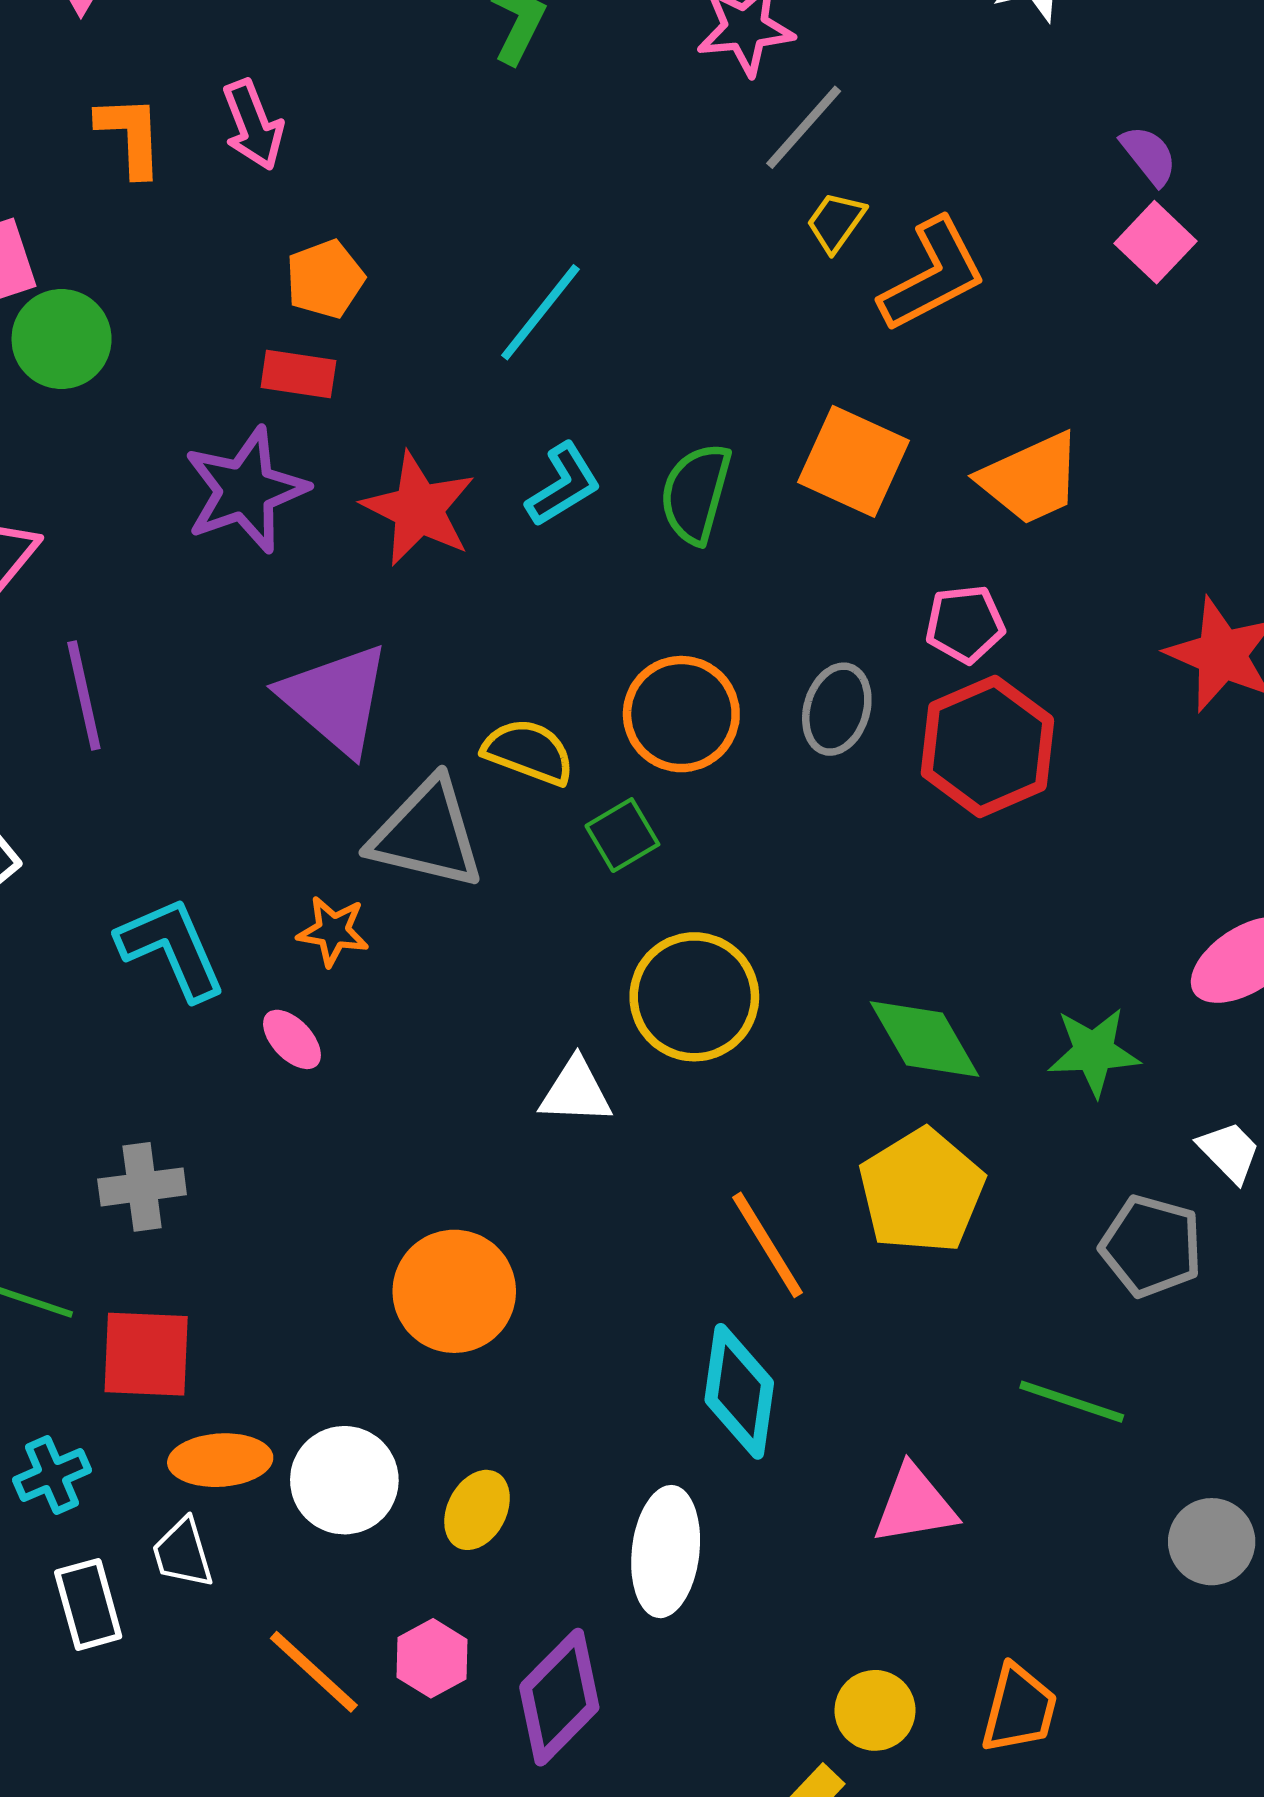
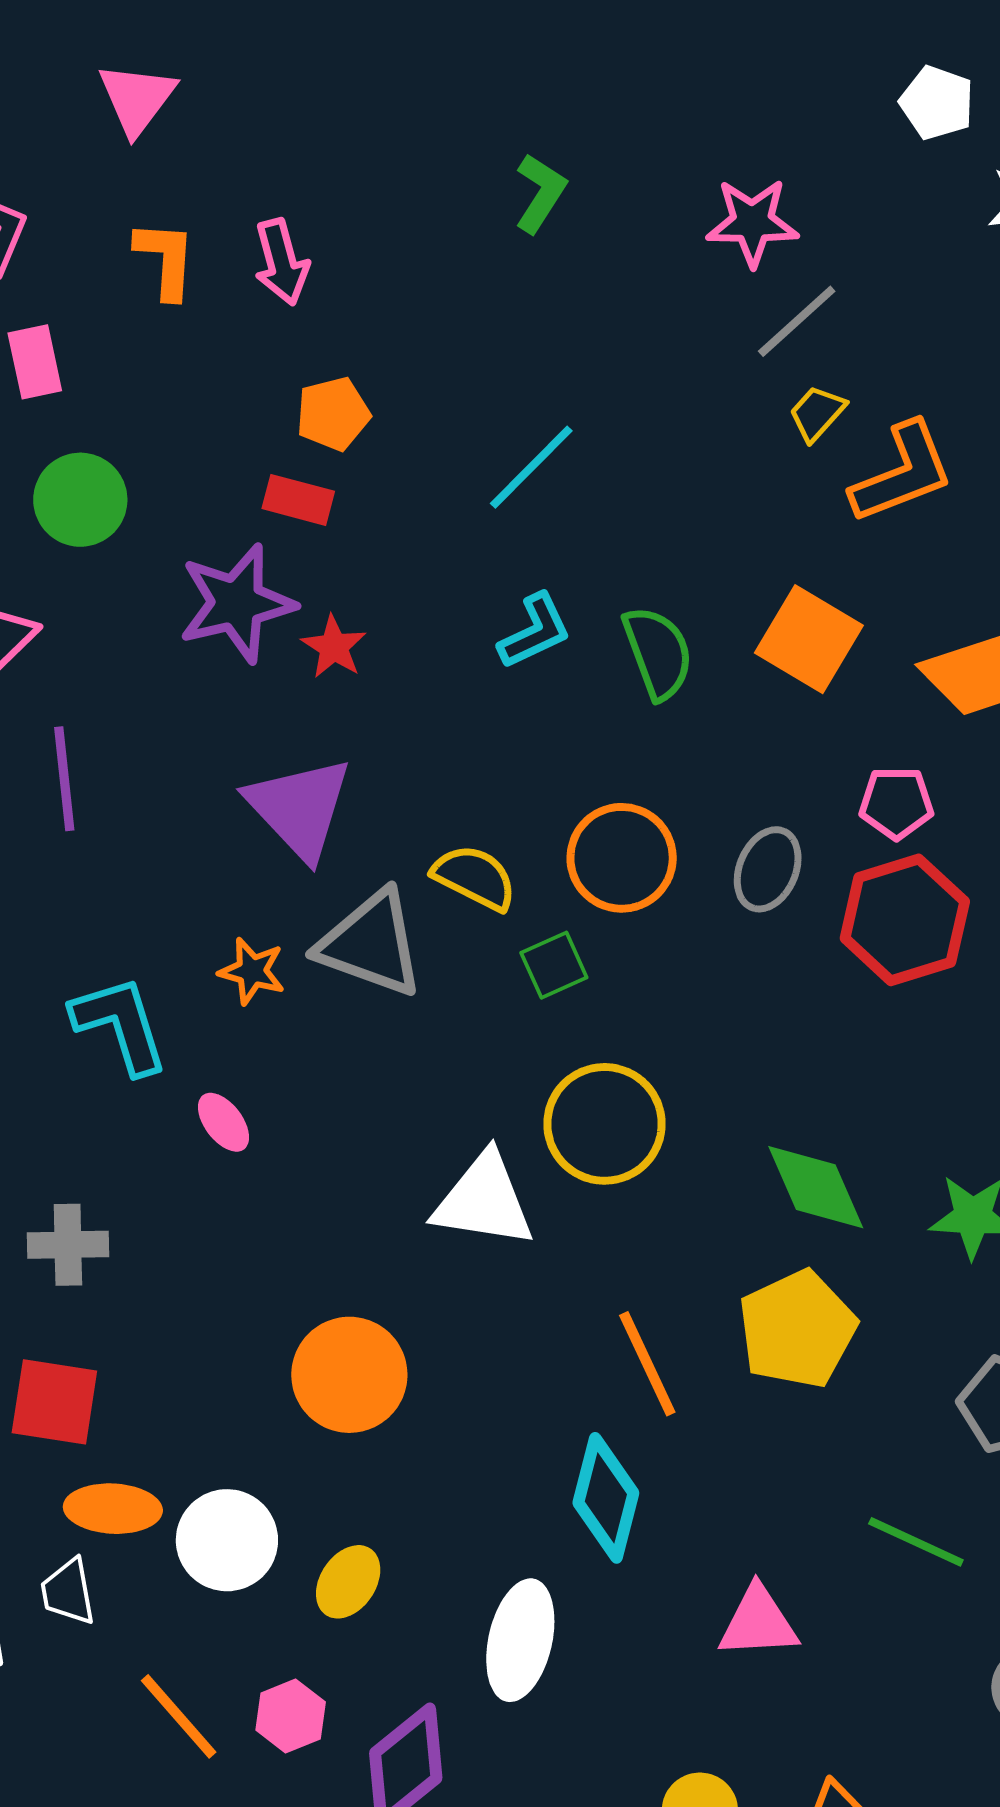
green circle: (62, 339) -> (80, 500), moved
green semicircle: (696, 493) -> (658, 653), turned 138
red star: (419, 509) -> (334, 647), moved, size x0.6
orange star: (333, 931) -> (252, 971), moved
white triangle: (576, 1092) -> (484, 1200), size x1.5

